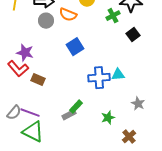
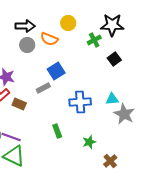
cyan triangle: (118, 75) -> (112, 99), moved
gray star: (138, 104) -> (124, 114), moved, size x1.5
green rectangle: (76, 107) -> (57, 131), turned -64
gray rectangle: (69, 115) -> (43, 88), moved

